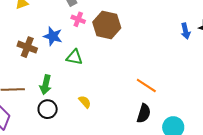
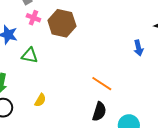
blue arrow: (186, 31) -> (138, 48), moved
yellow semicircle: (85, 102) -> (40, 100), turned 72

